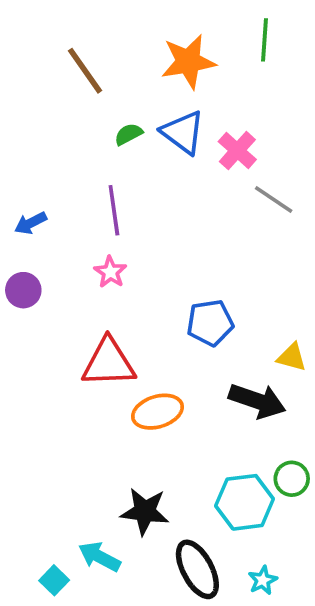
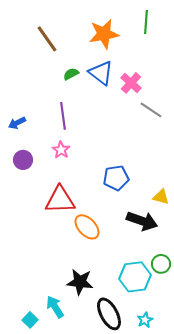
purple circle: (23, 290) -> (23, 160), moved
orange ellipse: (158, 412) -> (87, 227), turned 64
cyan arrow: (99, 557) -> (55, 307), turned 30

